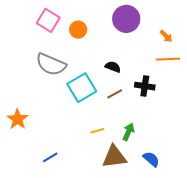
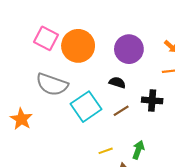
purple circle: (126, 19) -> (129, 49), moved
orange circle: (78, 30) -> (78, 46), size x1.8
orange star: (18, 119) -> (21, 119), moved

